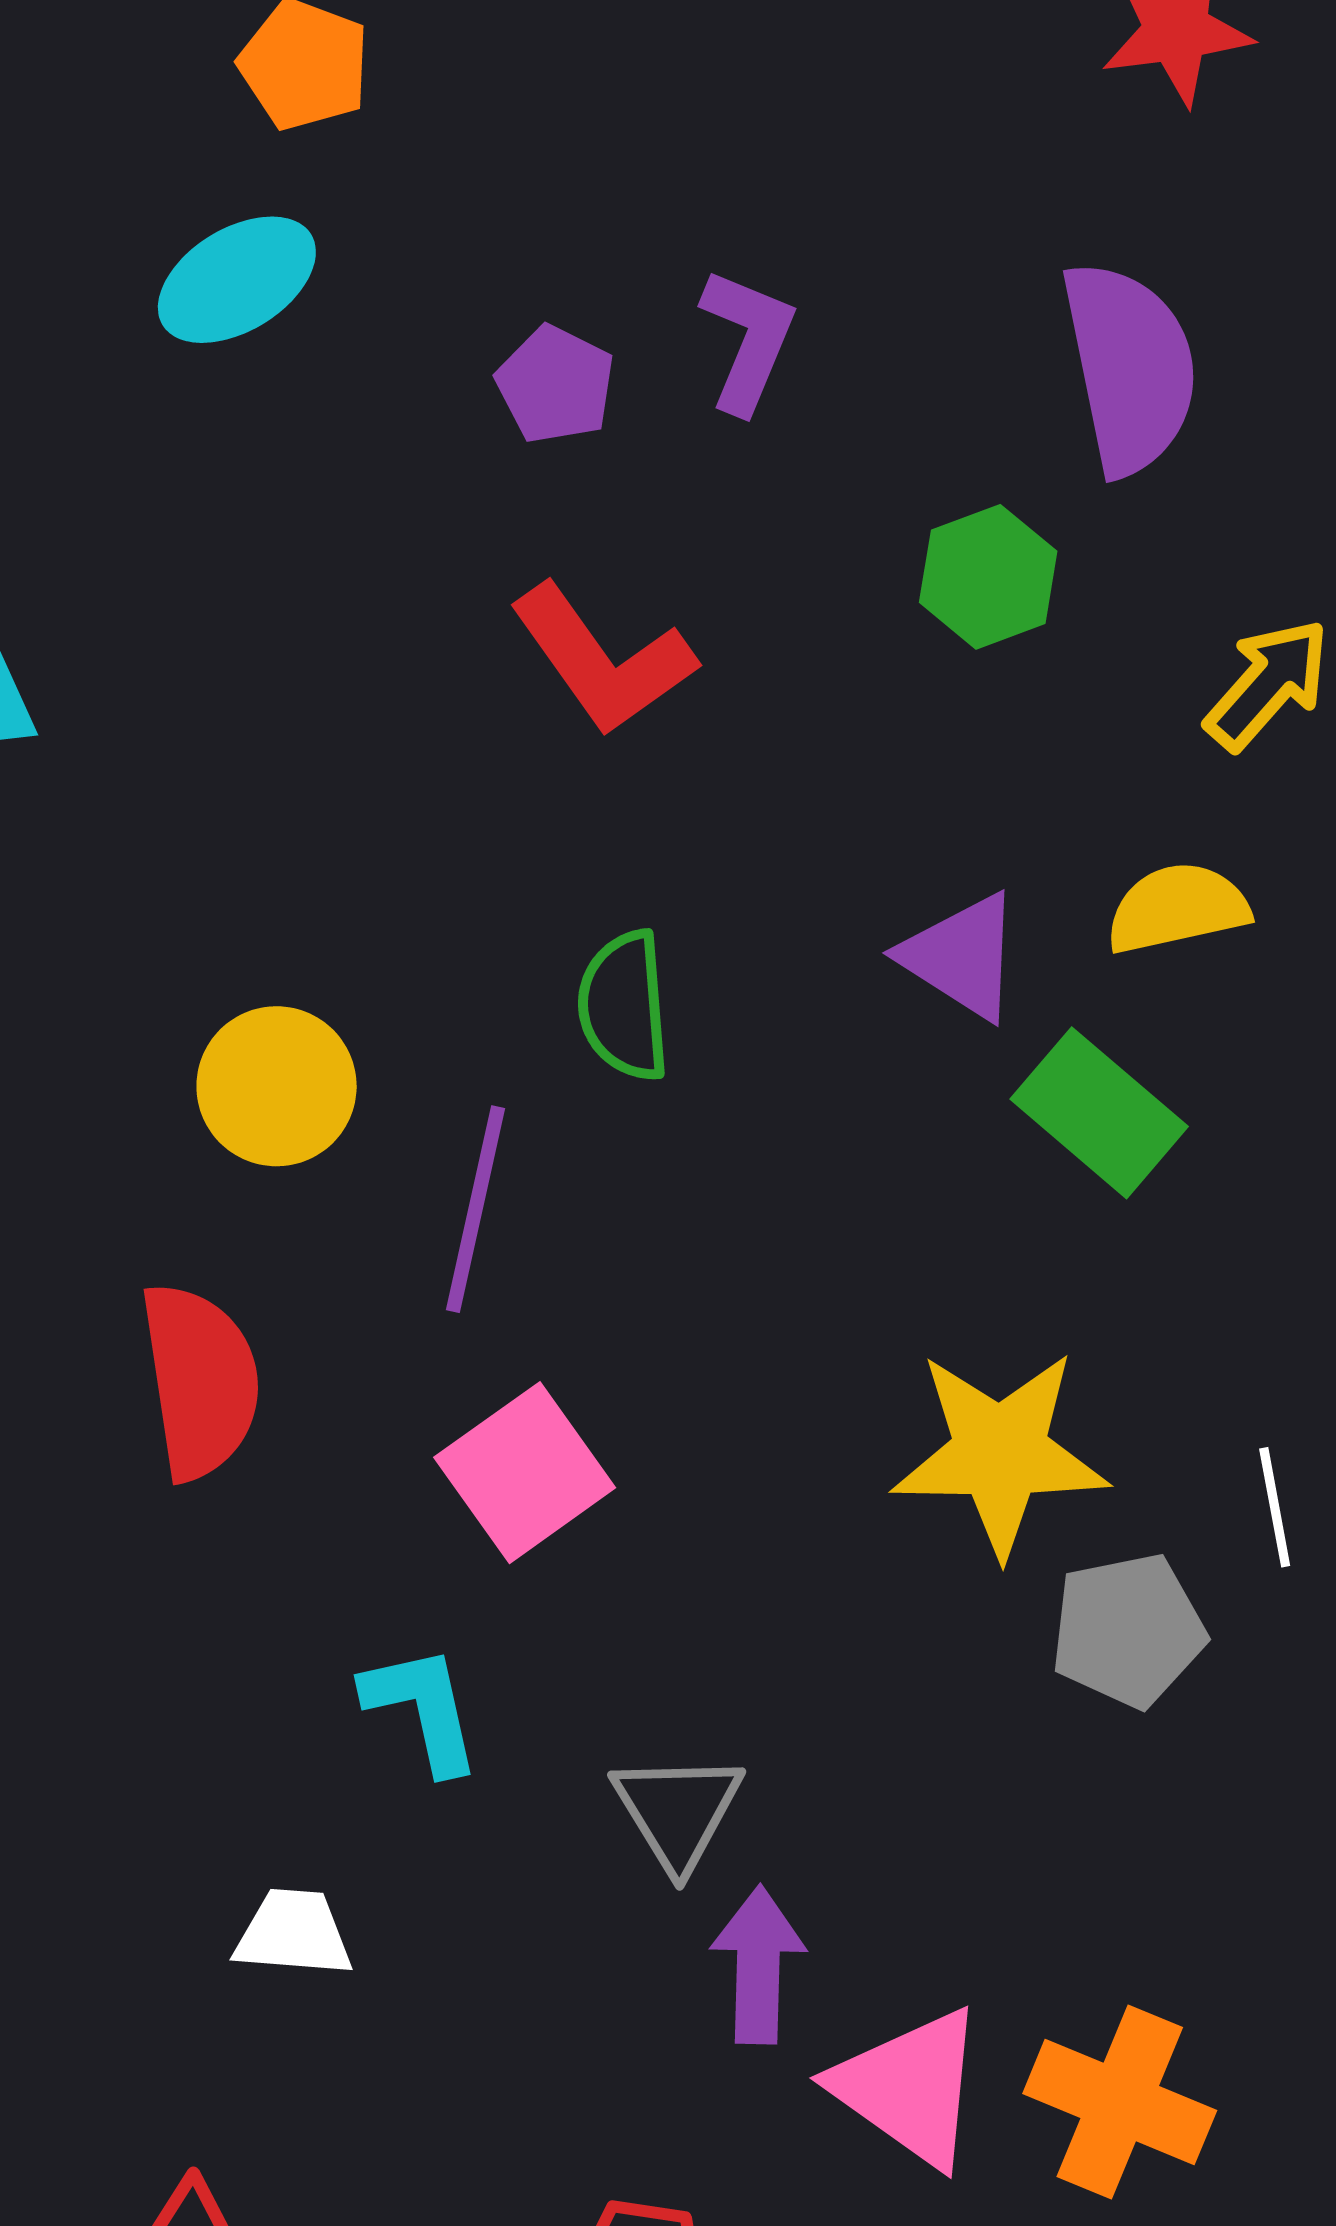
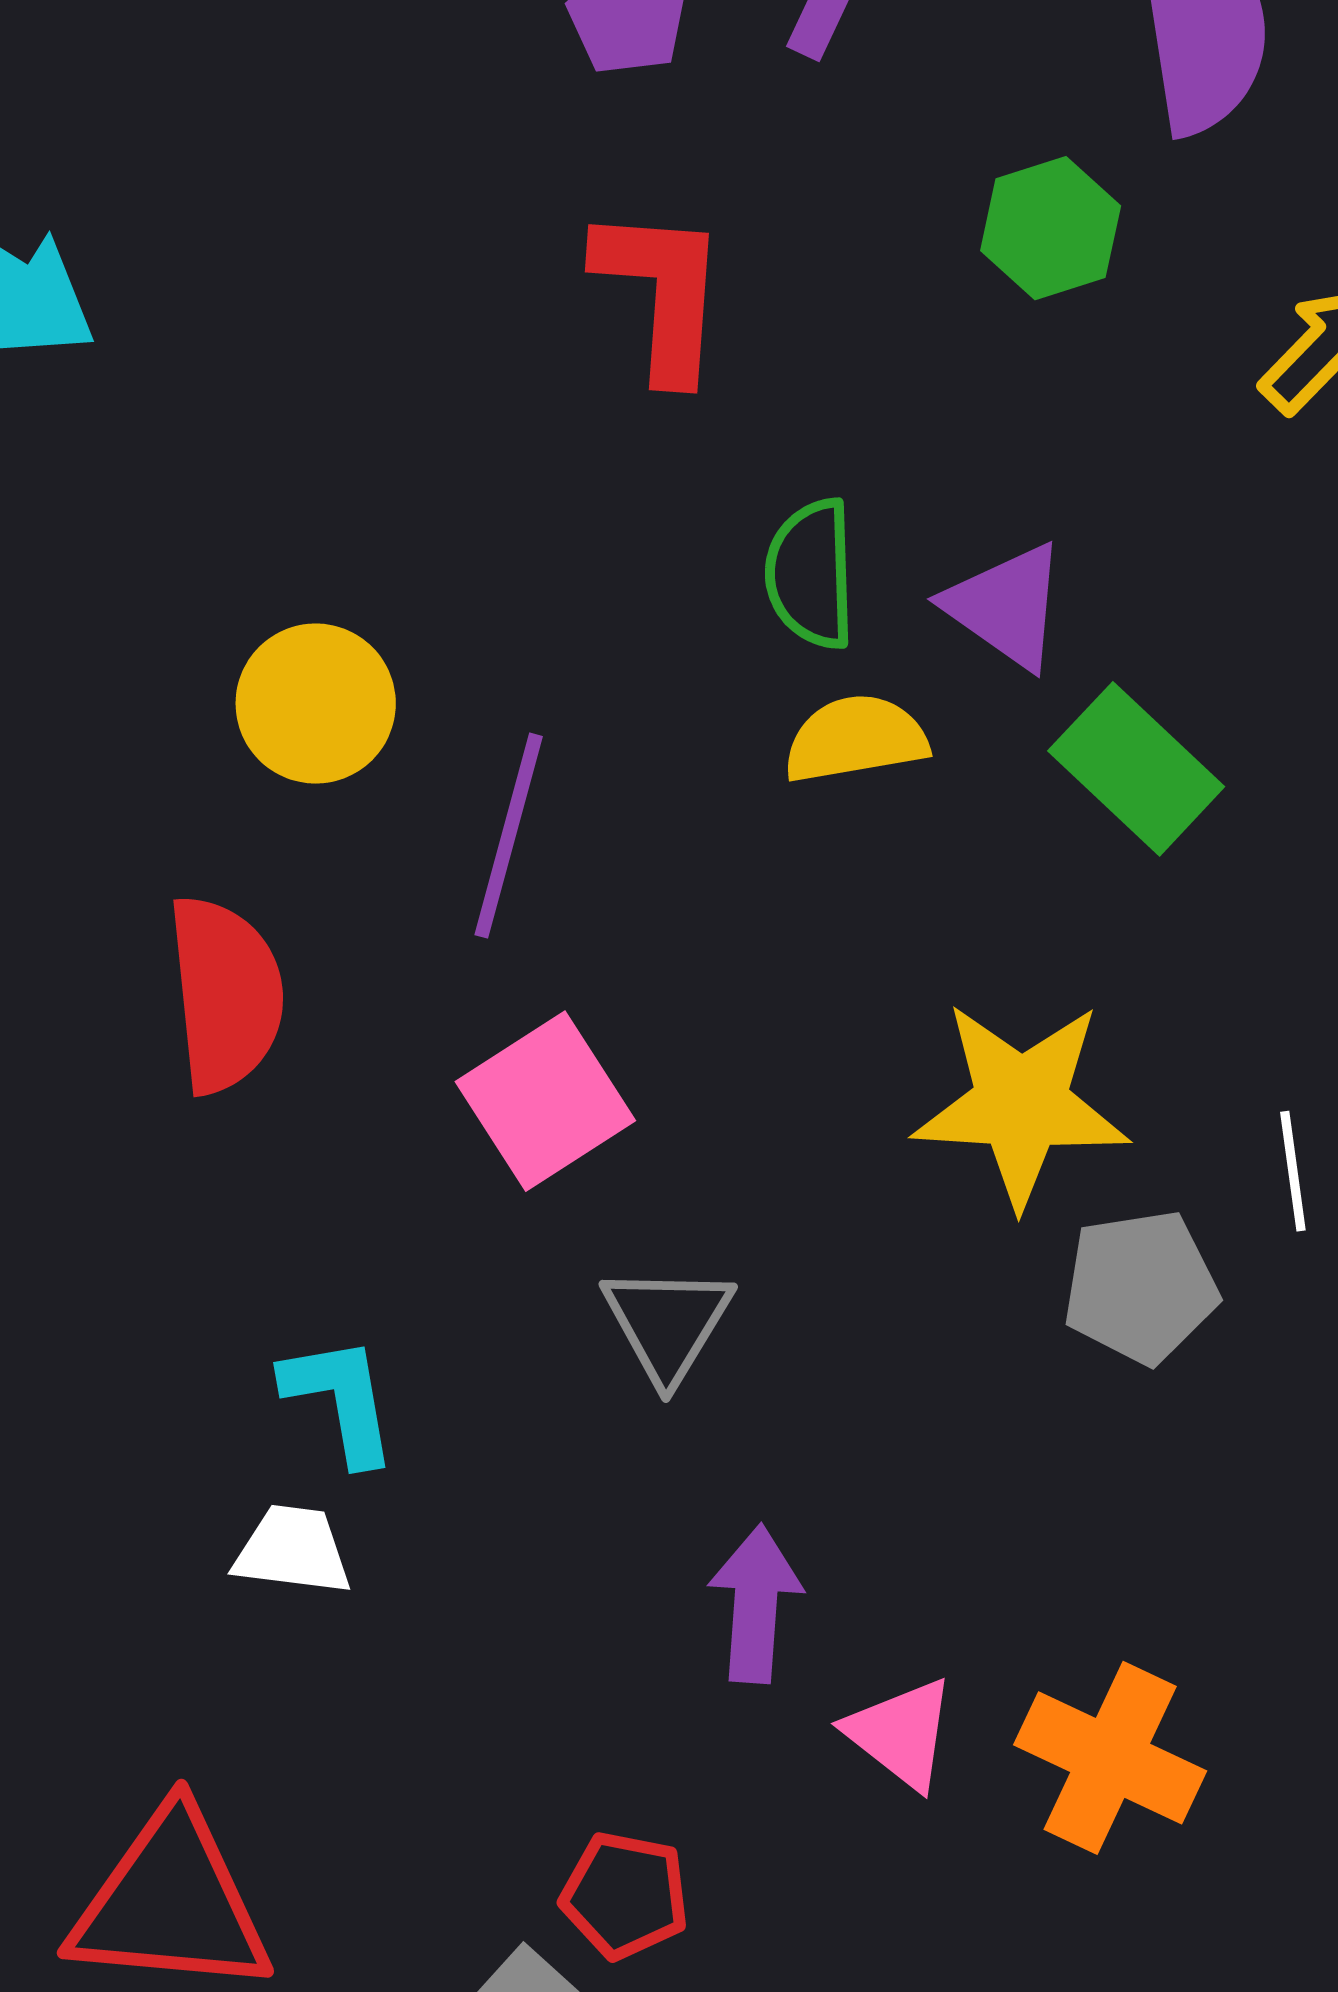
red L-shape: (603, 660) -> (661, 293), turned -143
yellow semicircle: (1177, 908) -> (856, 739), moved
green semicircle: (624, 1006) -> (811, 574), moved
cyan L-shape: (422, 1709) -> (340, 1399), moved
gray triangle: (678, 1811) -> (668, 1323), moved
pink triangle: (909, 2088) -> (901, 1733), size x0.7

